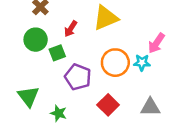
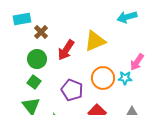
red arrow: (71, 29) -> (66, 50), size x1.5
green square: (57, 53) -> (34, 82), moved, turned -32

